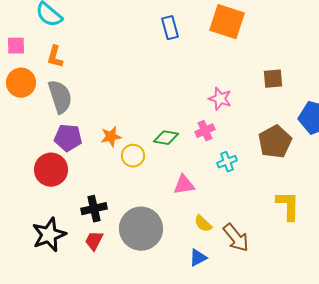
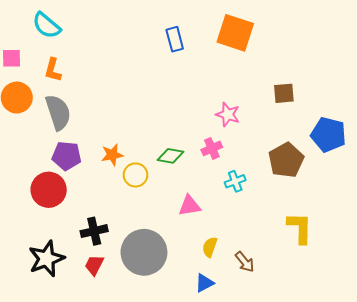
yellow semicircle: (203, 224) -> (210, 247), turned 66
brown arrow: (236, 238) -> (245, 262), size x0.7

